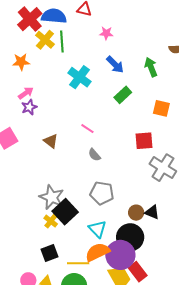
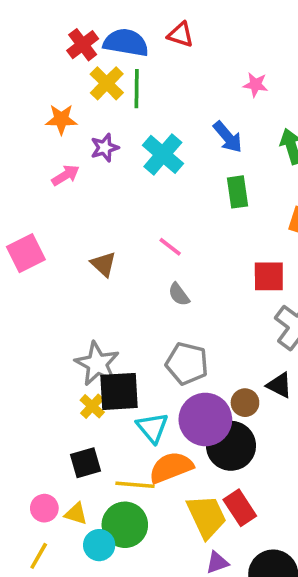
red cross: (30, 19) -> (83, 45), size x0.7
pink star: (106, 33) -> (255, 85), moved
green rectangle: (123, 95) -> (237, 192), turned -60
purple star: (29, 107) -> (105, 148), moved
black square: (65, 212) -> (119, 391), turned 35
black triangle: (152, 212) -> (279, 385), moved
cyan triangle: (97, 229) -> (152, 428), moved
purple circle: (120, 255) -> (205, 419), moved

